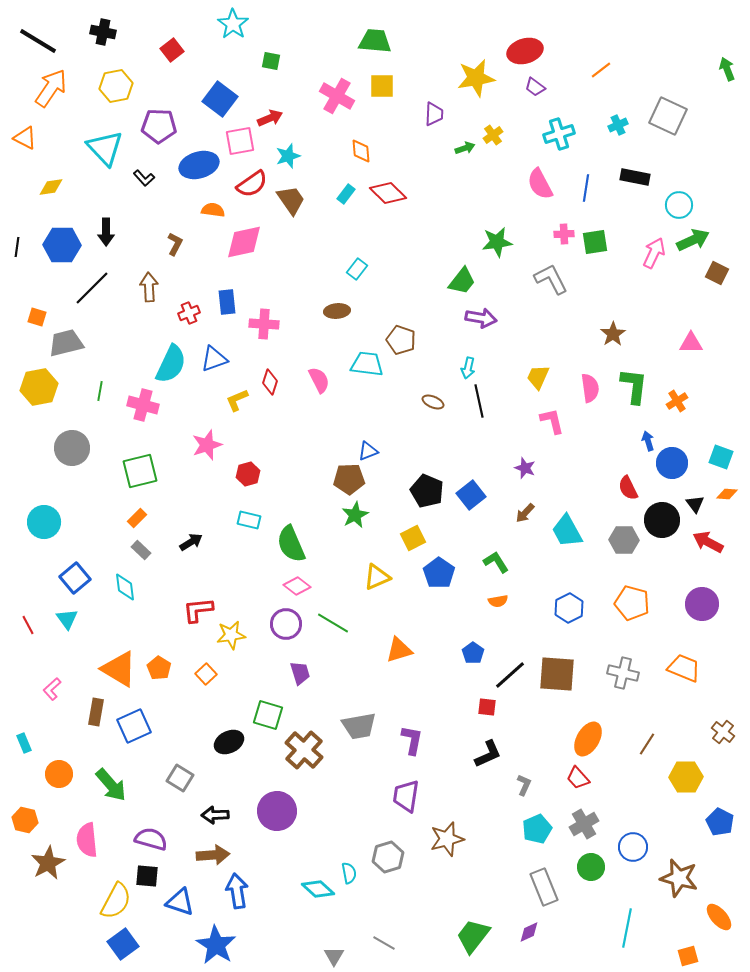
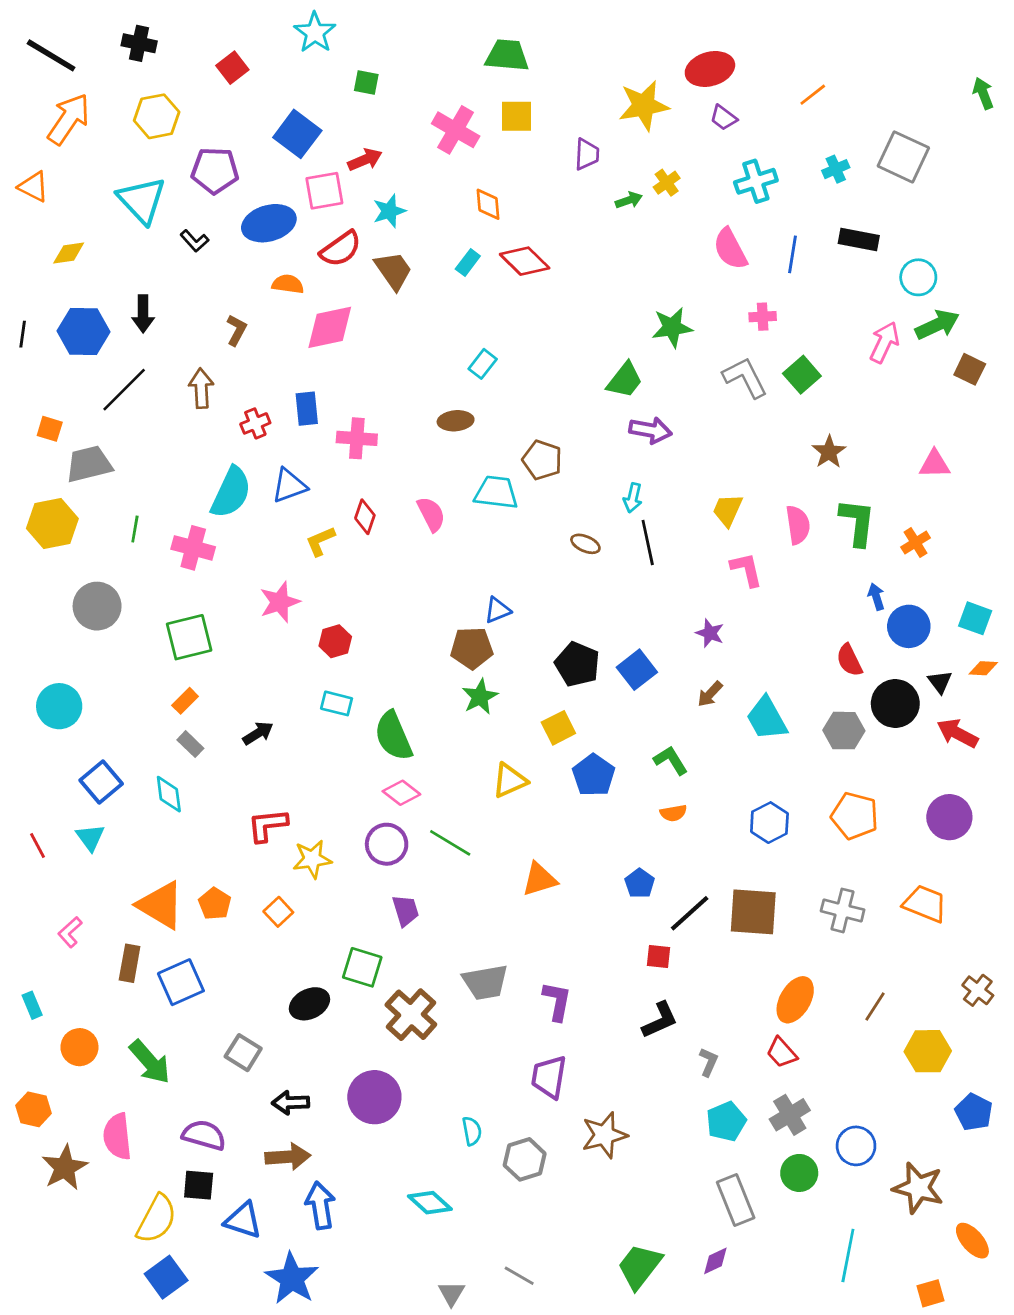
green square: (595, 242) -> (802, 375), moved, turned -32
cyan semicircle: (349, 873) -> (472, 1131), moved

